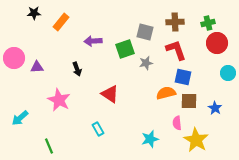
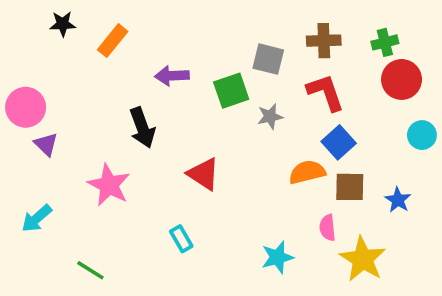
purple triangle: (37, 67) -> (46, 144), moved, turned 48
black arrow: (77, 69) -> (142, 128), size x1.5
blue square: (183, 77) -> (339, 142), turned 36
green line: (49, 146) -> (90, 270), turned -35

